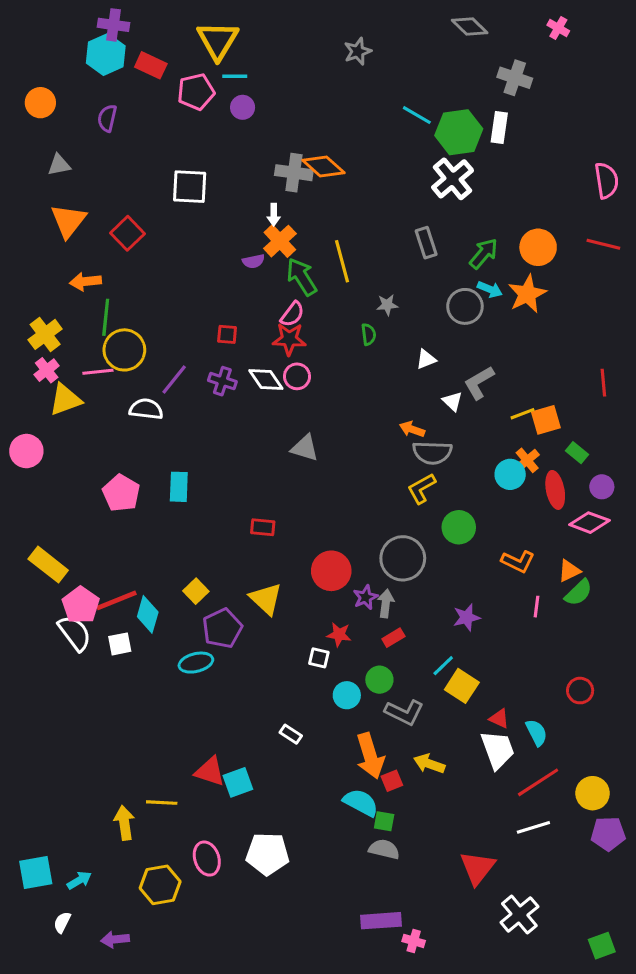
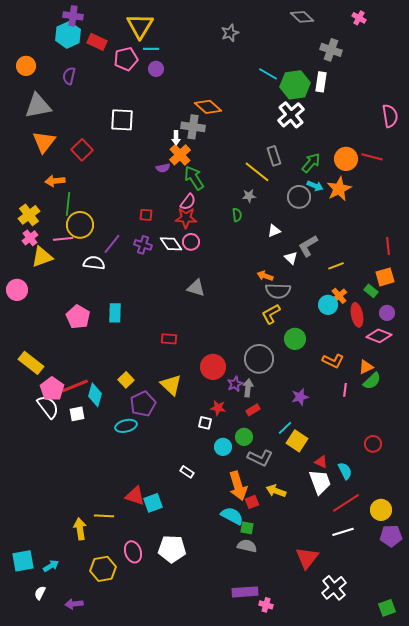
gray triangle: (59, 165) -> (38, 106), size x1.8
gray cross: (294, 173) -> (193, 127), moved
red line: (603, 244) -> (372, 157), moved
yellow line: (342, 261) -> (257, 172), moved, turned -36
orange square: (546, 420) -> (385, 277), moved

